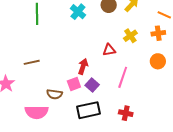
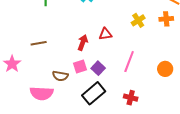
red triangle: (109, 50) -> (105, 34), moved
orange circle: (158, 61) -> (165, 69), moved
red arrow: (83, 66) -> (83, 42), moved
black rectangle: (88, 110) -> (94, 93), turned -30

